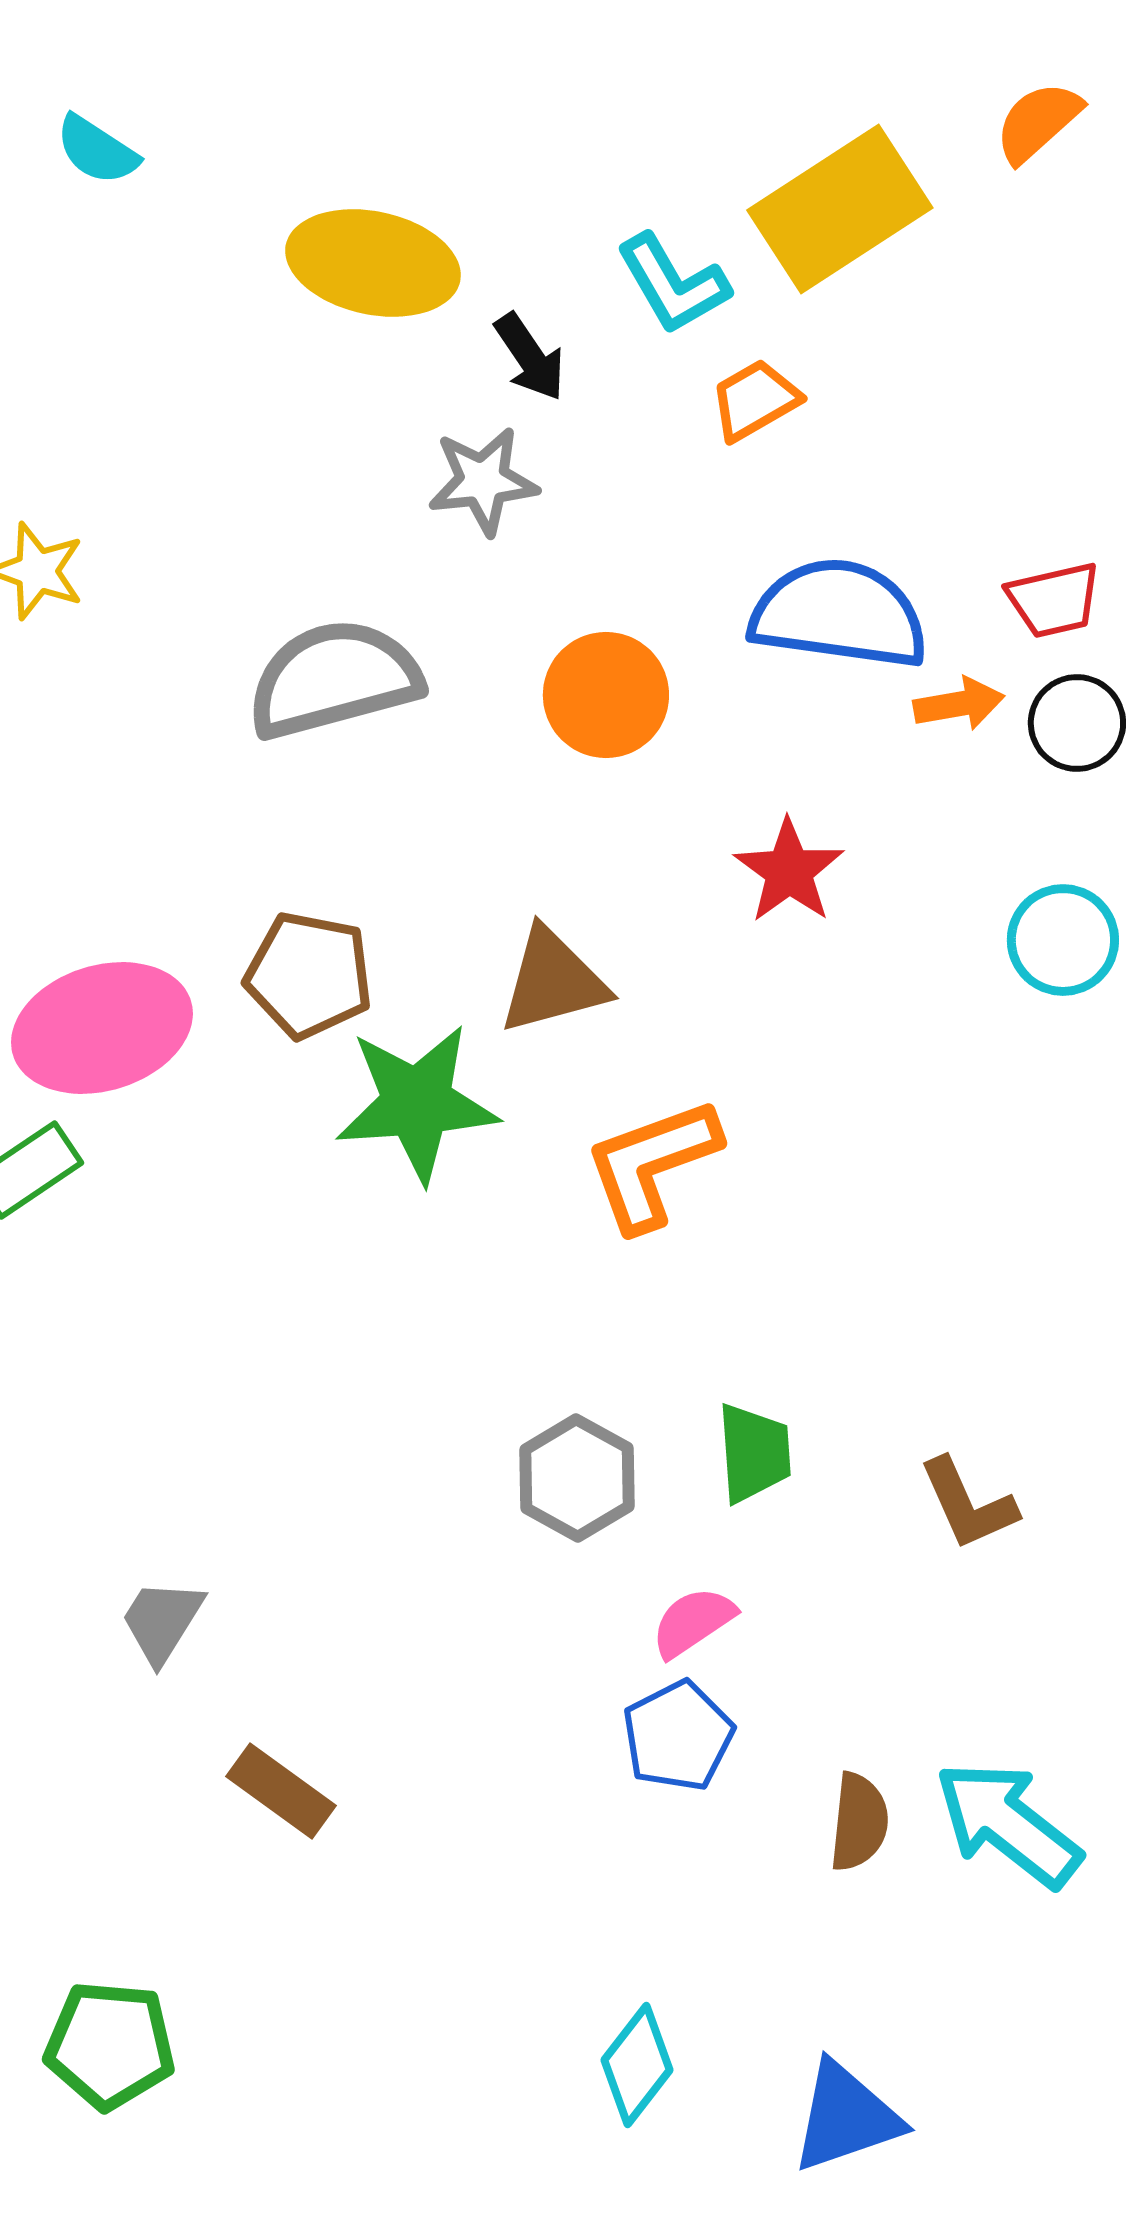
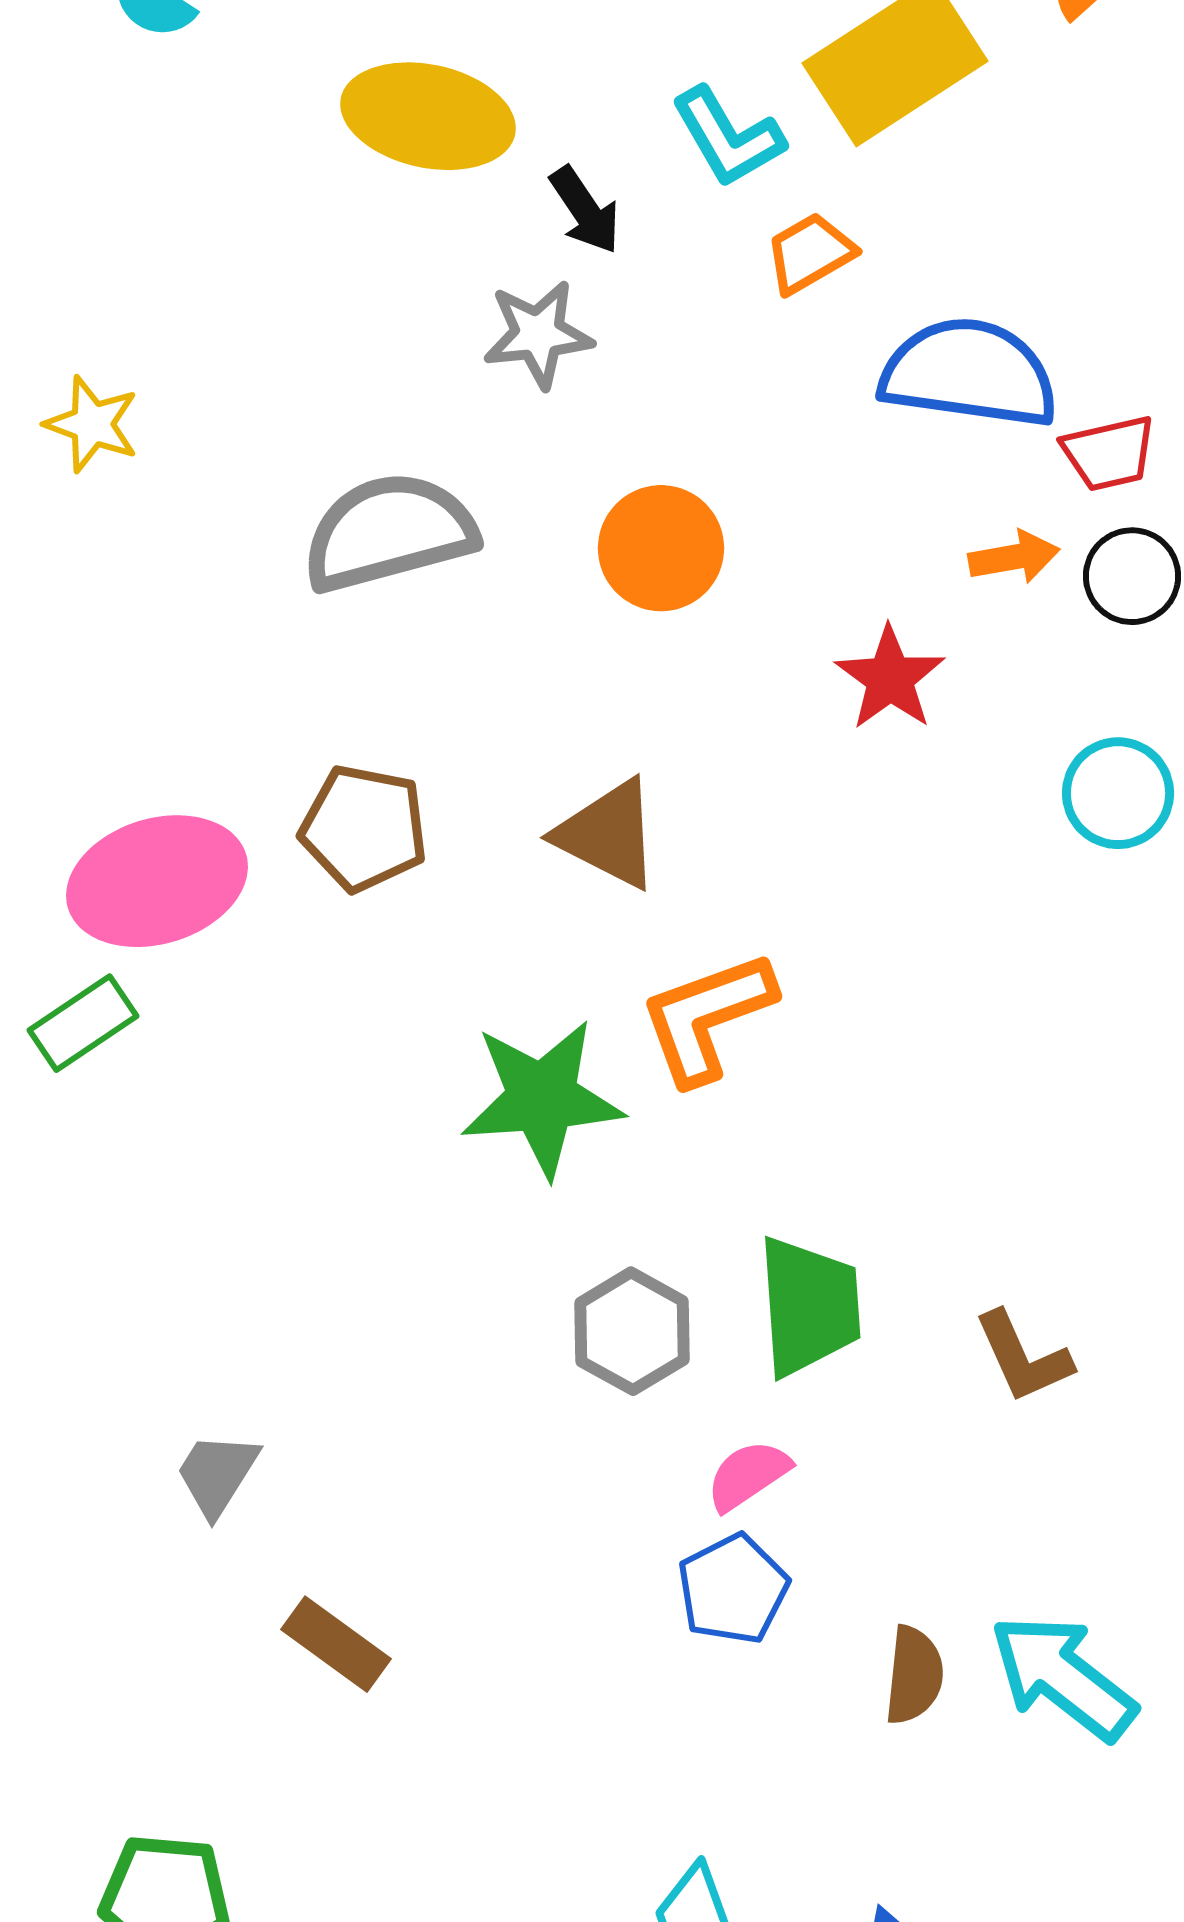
blue semicircle: (839, 614) -> (969, 373), moved
red star: (789, 871) -> (890, 678), moved
brown triangle: (553, 981) -> (608, 834), turned 42
green star: (417, 1103) -> (542, 1098), moved
green trapezoid: (754, 1453) -> (809, 1306), size x1.4

